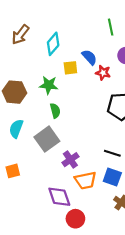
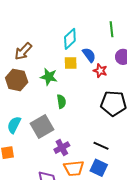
brown arrow: (20, 35) -> (23, 51), moved
cyan diamond: (53, 44) -> (70, 39), moved
green semicircle: (55, 111) -> (61, 102), moved
cyan semicircle: (16, 129) -> (14, 125), moved

